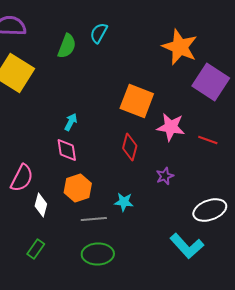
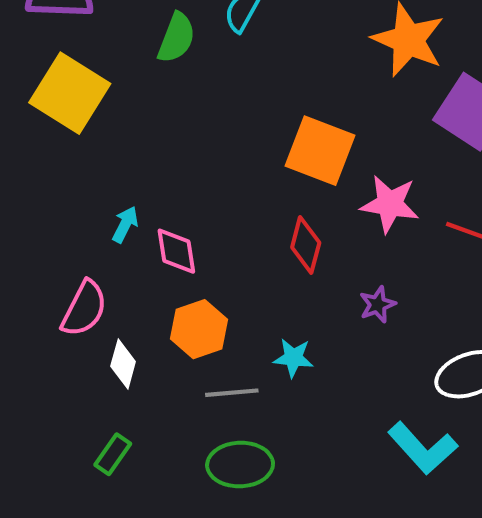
cyan arrow: (71, 122) -> (125, 224), moved

